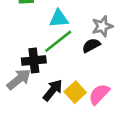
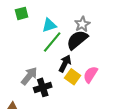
black semicircle: (91, 45) -> (77, 40), size x1.6
black cross: (34, 61) -> (43, 87), moved
black arrow: (53, 90) -> (65, 64), moved

